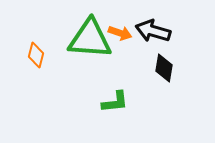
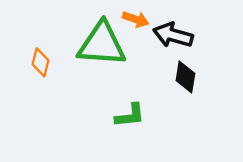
orange arrow: (120, 33) -> (136, 19), moved

